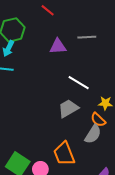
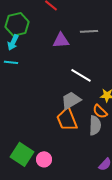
gray semicircle: (93, 134) -> (95, 125), turned -30
orange trapezoid: (64, 154) -> (67, 119), moved

